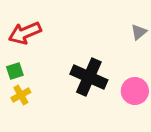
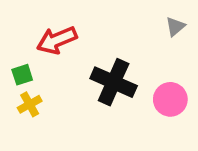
red arrow: (25, 33) -> (57, 40), moved

